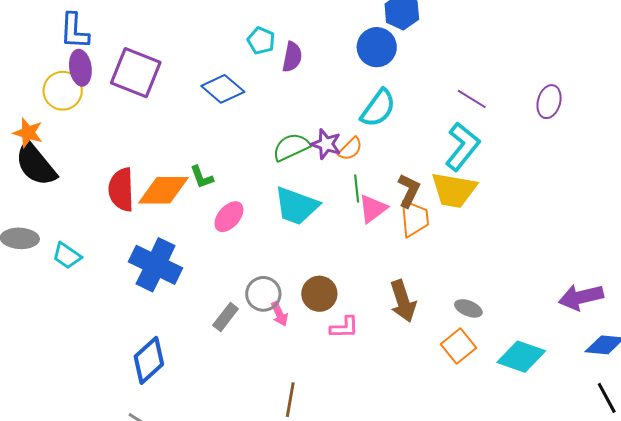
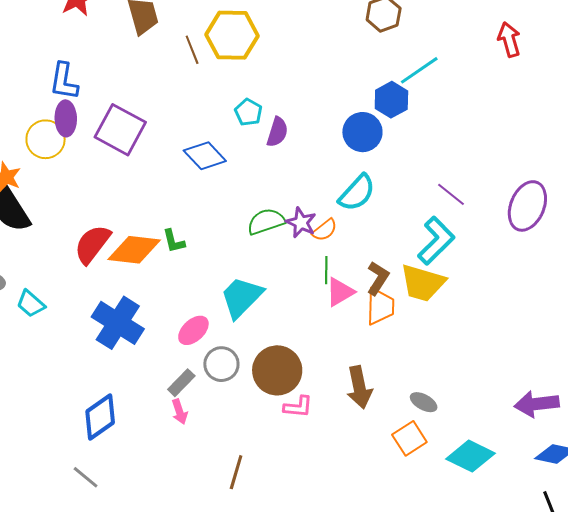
purple ellipse: (549, 102) -> (527, 206), size x1.5
red semicircle: (121, 190) -> (92, 244), turned 33
cyan trapezoid: (296, 206) -> (241, 297), moved, turned 108
pink ellipse: (229, 217) -> (193, 330), moved
brown circle: (319, 294) -> (277, 370), size x1.4
pink arrow: (279, 314) -> (180, 412), moved

